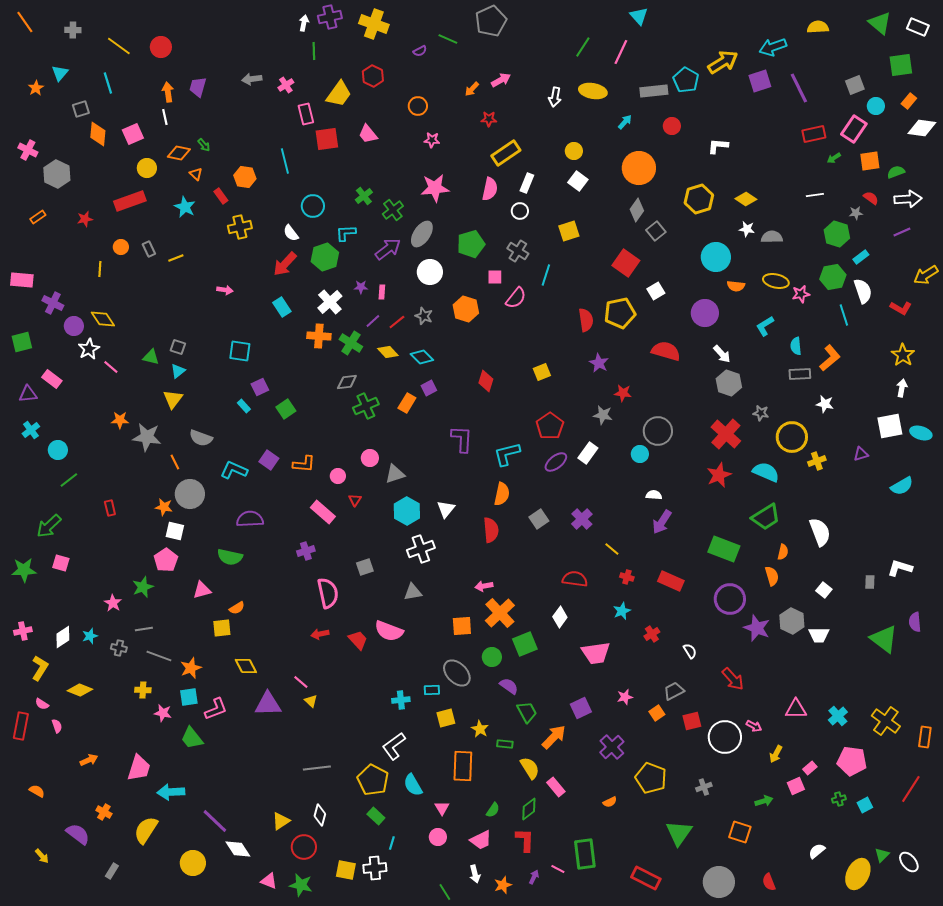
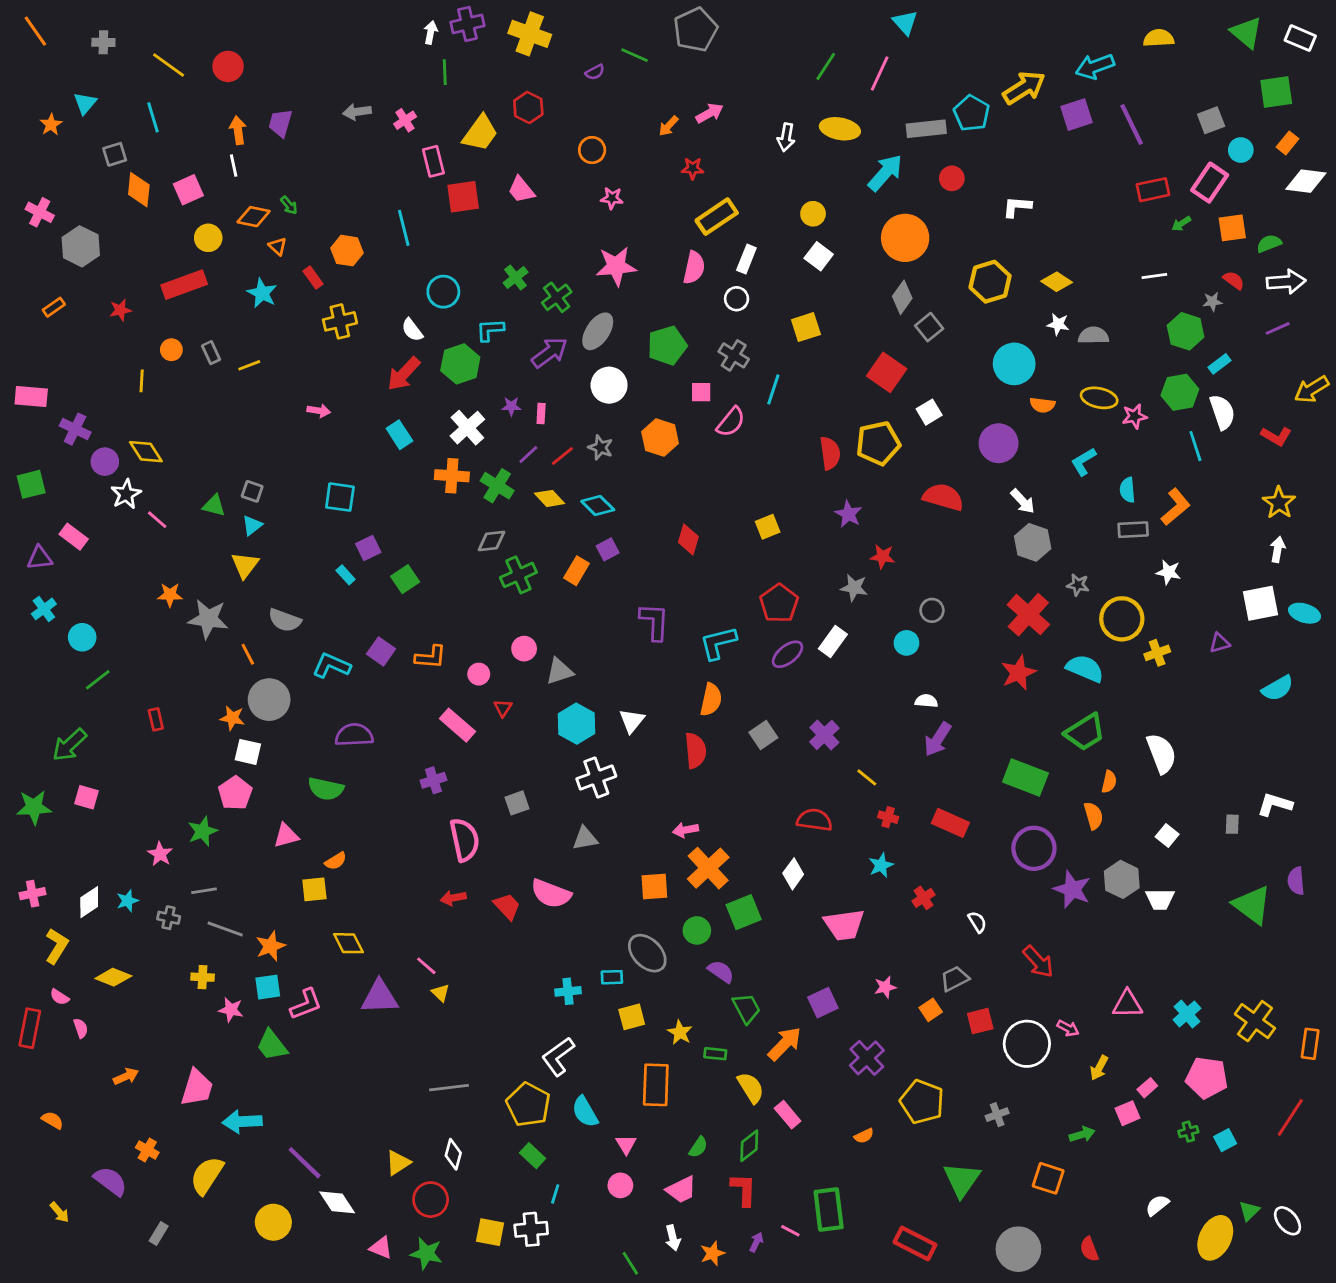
cyan arrow: (625, 122) -> (885, 173), size x1.8
gray circle: (658, 431) -> (932, 610), size x0.6

